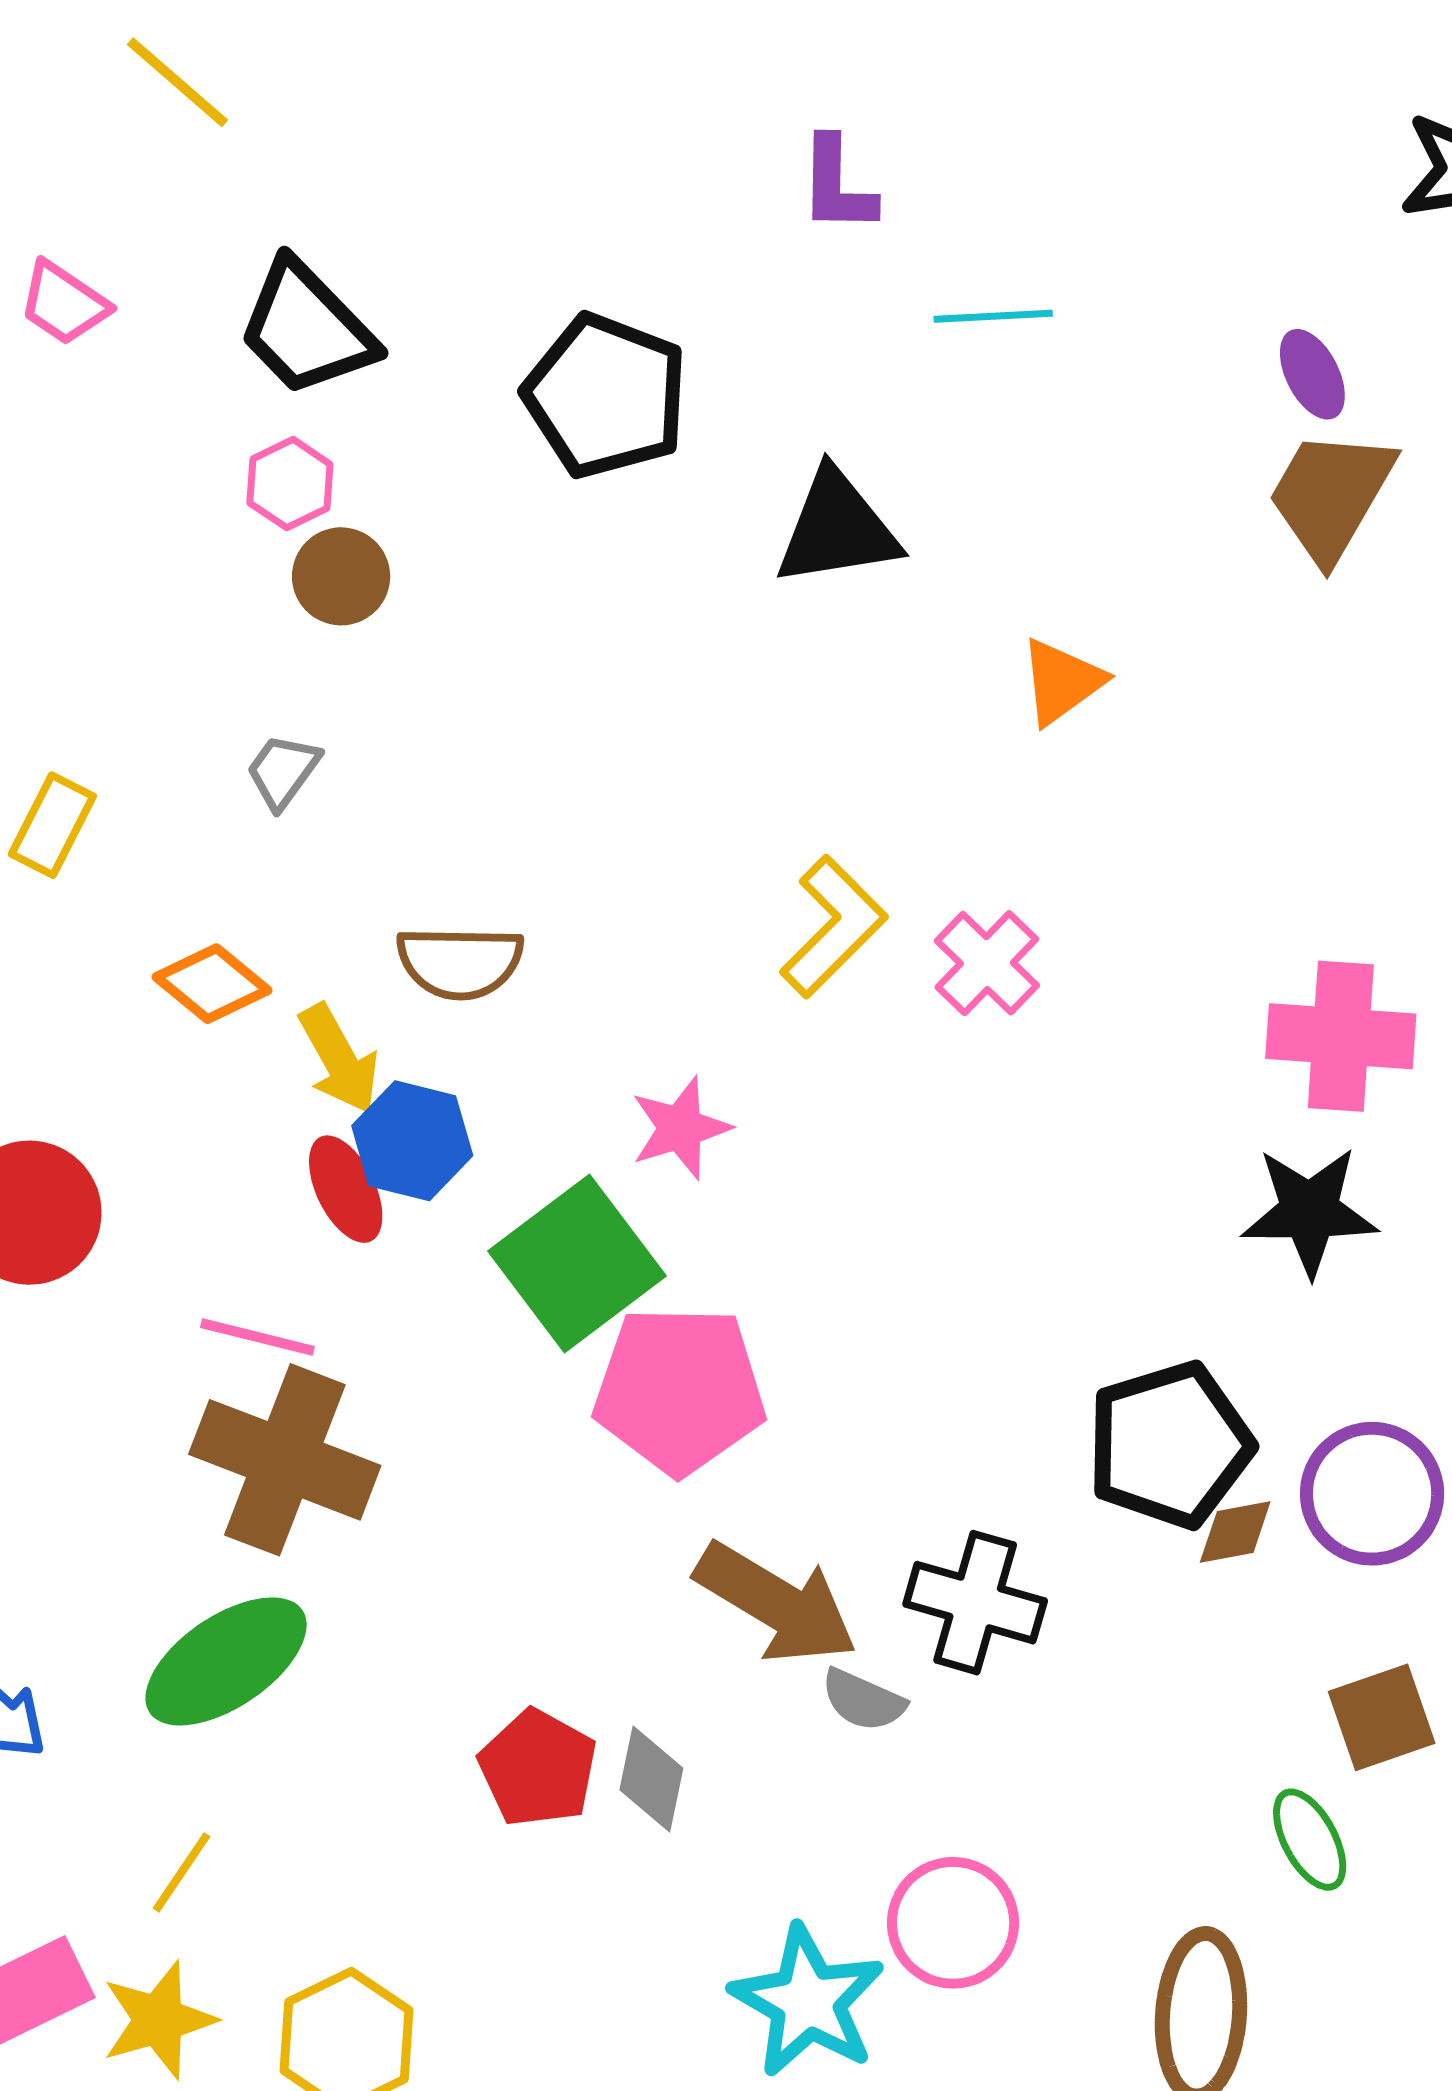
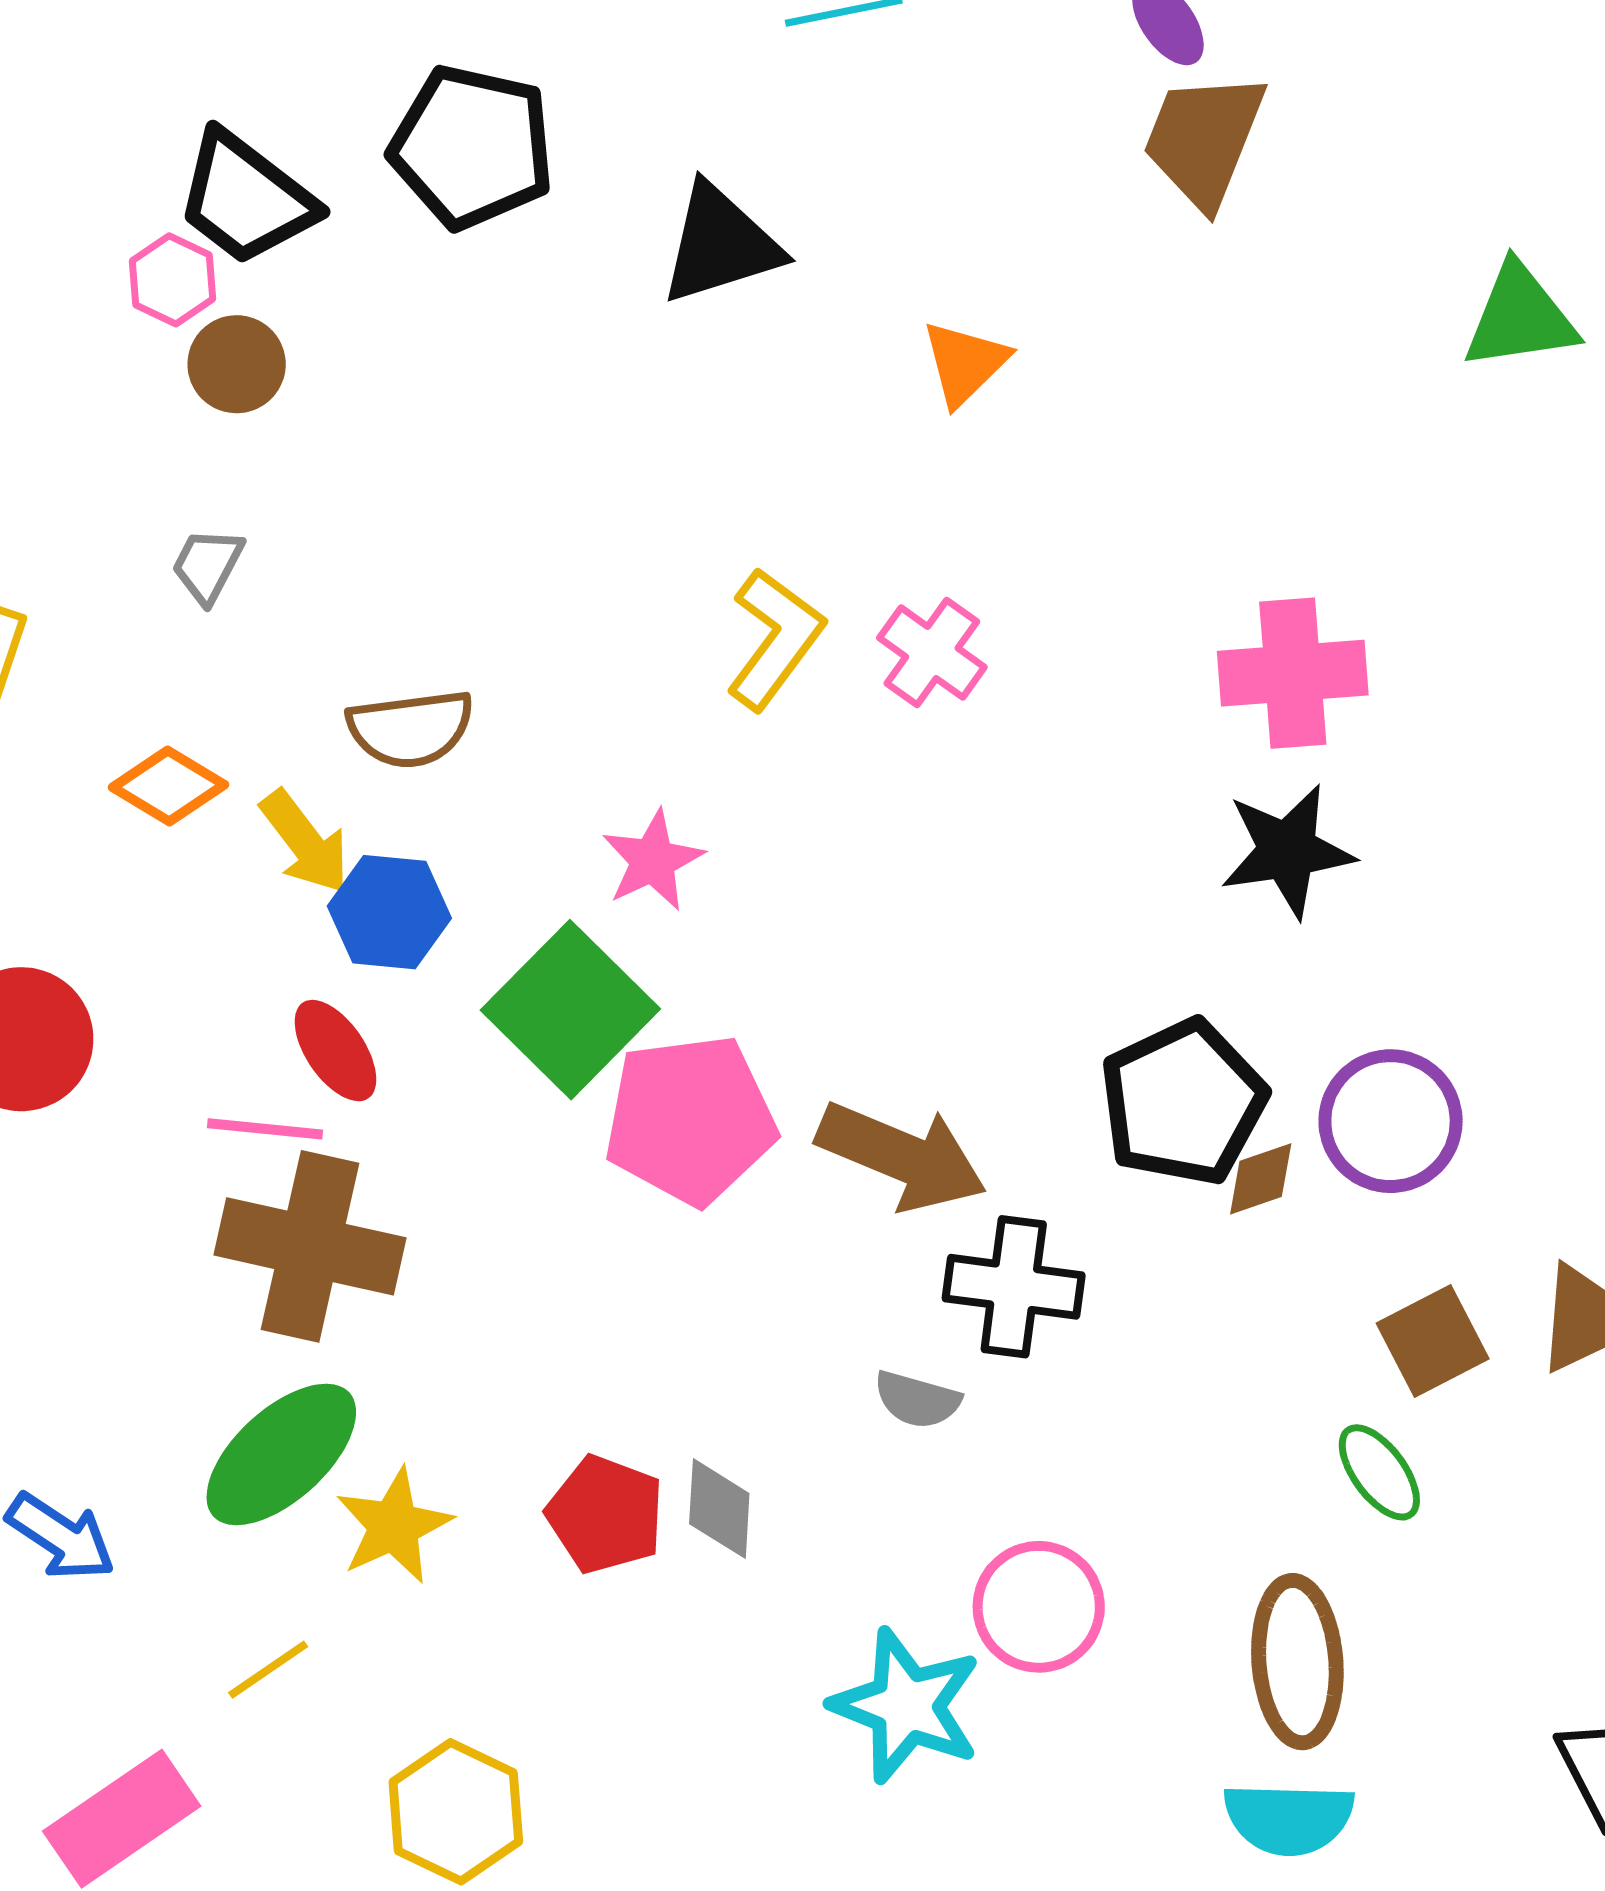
black trapezoid: (307, 328) -> (246, 198), moved
red ellipse: (346, 1189) -> (335, 1051), moved
brown arrow: (776, 1603) -> (902, 1156), moved
yellow line: (181, 1872) -> (268, 1670), turned 30
yellow star: (159, 2020) -> (394, 1526), moved

